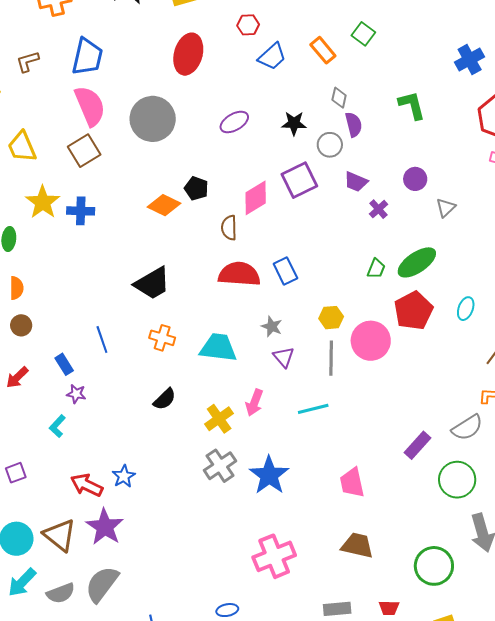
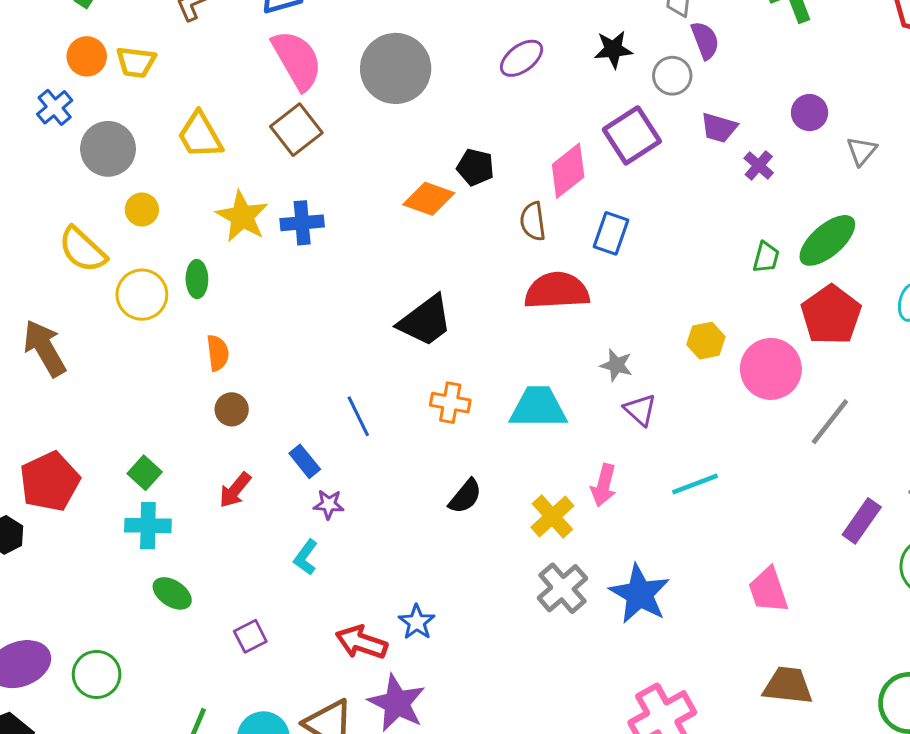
blue rectangle: (285, 271) -> (611, 233), moved, turned 52
gray line: (331, 358) -> (830, 422), moved, turned 44

